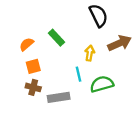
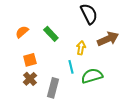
orange semicircle: (27, 44) -> (22, 32), moved
brown cross: (33, 87) -> (30, 79), turned 32
gray rectangle: (59, 97) -> (53, 88), turned -66

